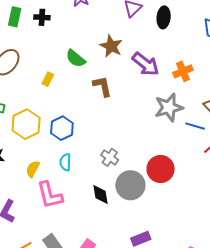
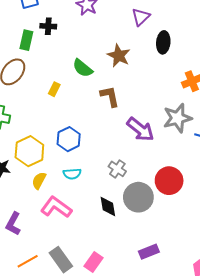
green rectangle: (15, 17) -> (26, 40), moved
black ellipse: (164, 17) -> (163, 42), moved
purple arrow: (146, 64) -> (140, 129), moved
yellow hexagon: (26, 124) -> (29, 151), moved
cyan semicircle: (65, 162) -> (72, 174), turned -96
pink L-shape: (50, 195) -> (56, 207), turned 140

